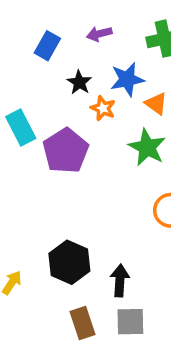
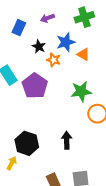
green star: (147, 147) -> (81, 91), moved, turned -30
black hexagon: (69, 262) -> (27, 143), moved
black arrow: (120, 280) -> (67, 140), moved

